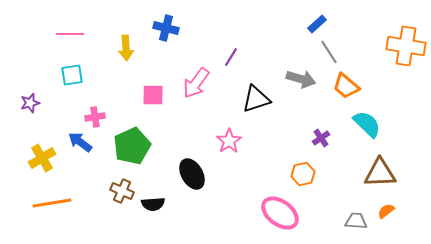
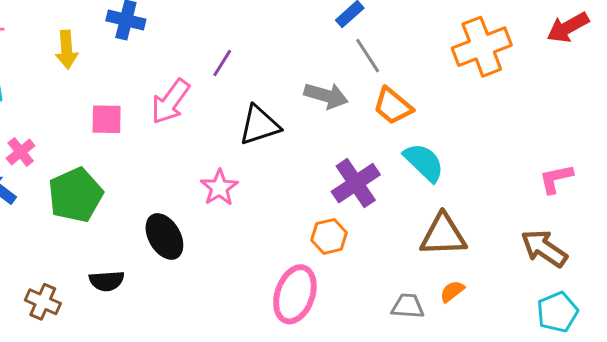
orange cross: (406, 46) -> (482, 47), turned -30
pink cross: (95, 117) -> (21, 152), turned -30
purple cross: (321, 138) -> (356, 183), size x1.8
brown cross: (122, 191) -> (43, 302), moved
pink ellipse: (280, 213) -> (295, 294), turned 72

